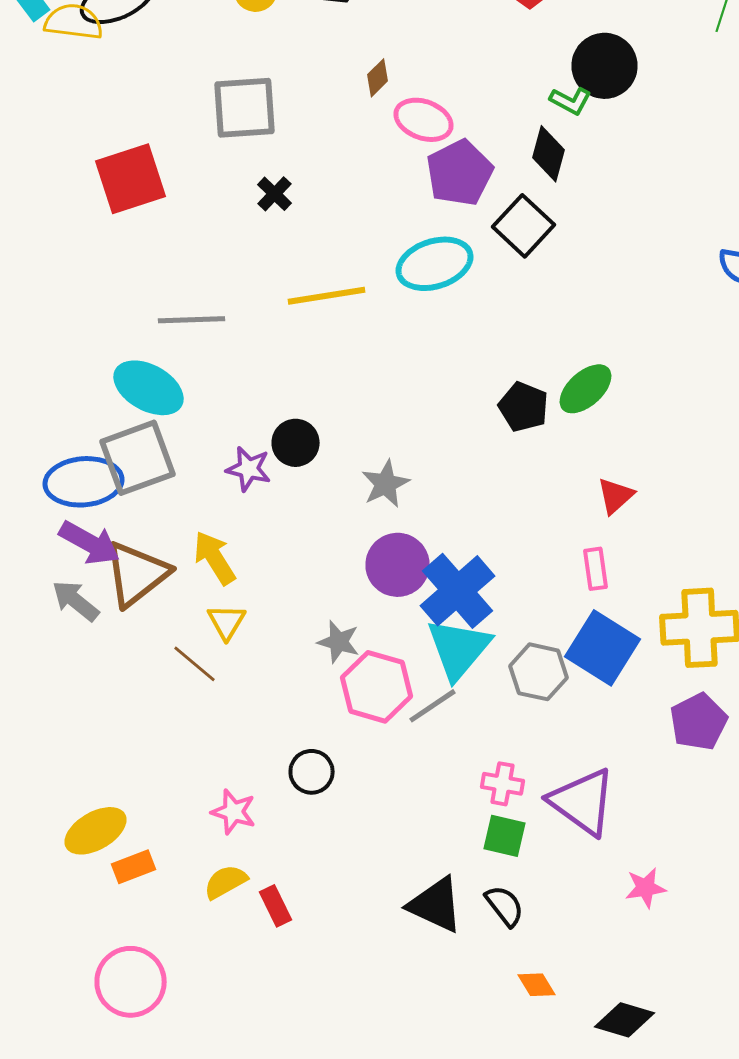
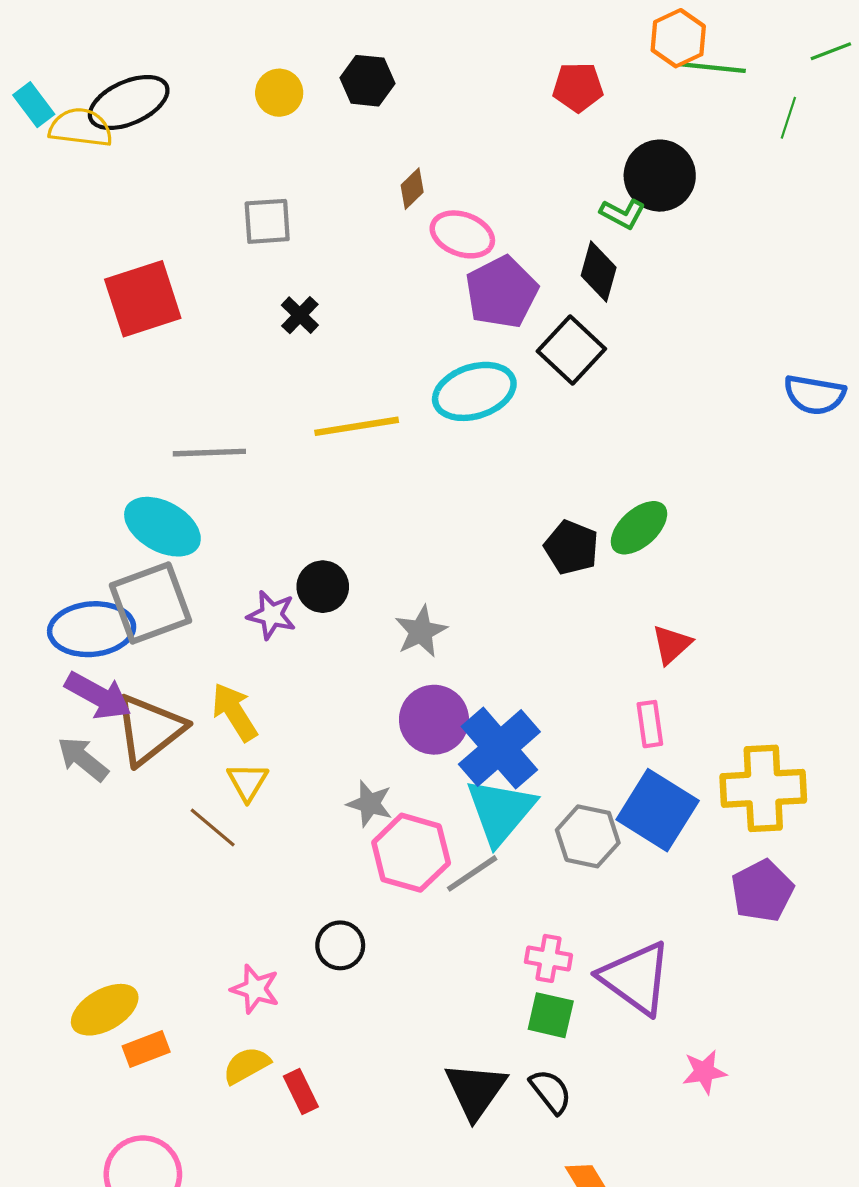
gray square: (244, 108) -> (267, 221), size x0.7
black triangle: (436, 905) -> (475, 1090), turned 40

